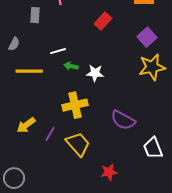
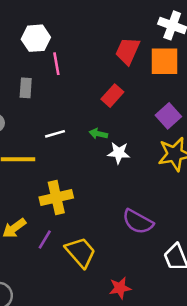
green arrow: (71, 66) -> (98, 134), moved
white star: (95, 73) -> (119, 153), moved
yellow cross: (75, 105) -> (56, 197), moved

